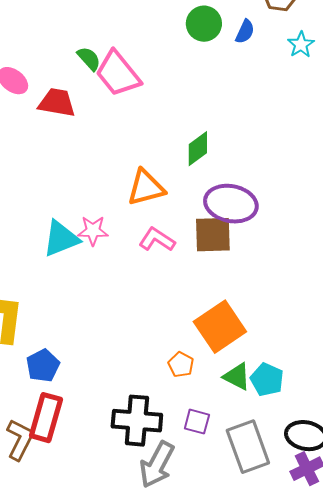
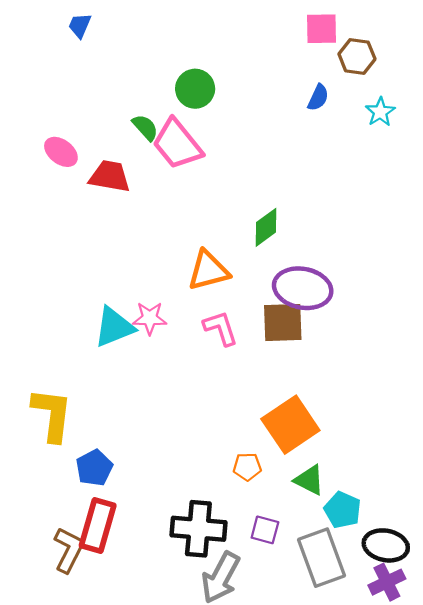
green circle: (204, 24) -> (195, 89), moved
pink L-shape: (157, 240) -> (221, 328), turned 39
orange pentagon: (181, 365) -> (247, 467), turned -30
cyan pentagon: (267, 380) -> (343, 510), moved

